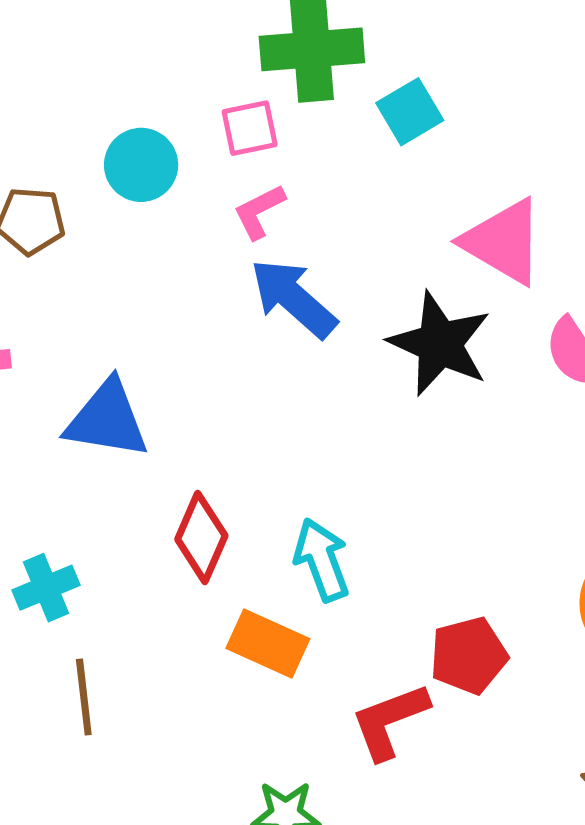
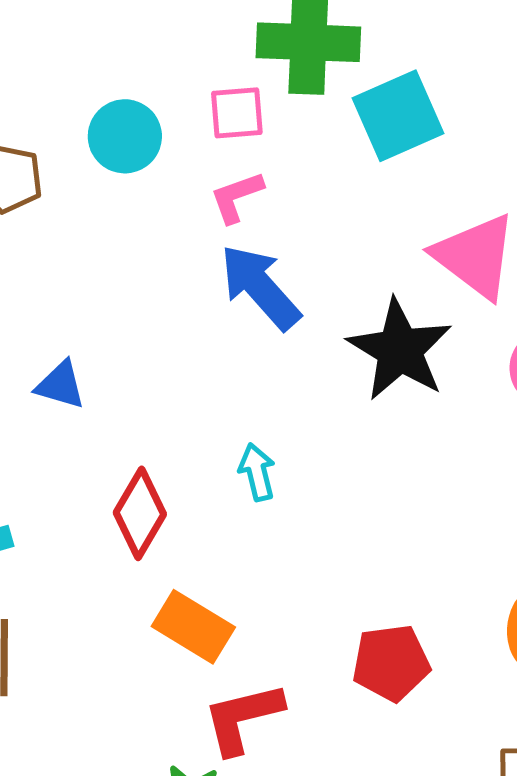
cyan square: (410, 112) -> (398, 116), size x1.4
blue triangle: (107, 419) -> (61, 385), size x0.6
cyan arrow: (322, 560) -> (257, 472), moved, size x0.7
red L-shape: (390, 721) -> (243, 718), moved

